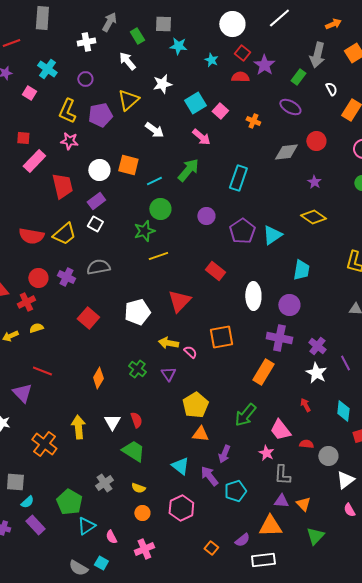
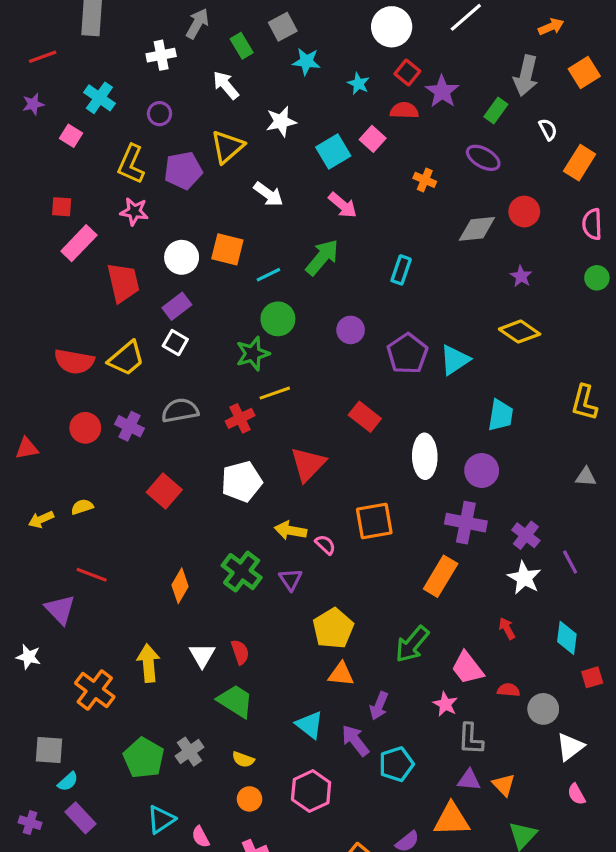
gray square: (163, 24) -> (283, 27), turned -30
pink square: (220, 111) -> (373, 139), moved
cyan rectangle: (238, 178) -> (401, 270), size x0.7
red cross: (26, 302) -> (240, 418), moved
green cross: (137, 369) -> (242, 572), size x1.4
green pentagon: (69, 502) -> (144, 758), moved

